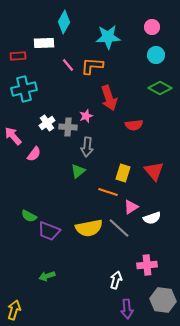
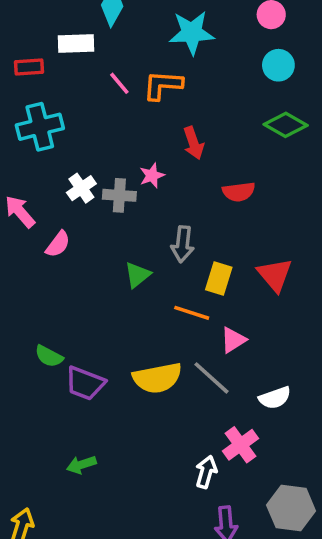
red arrow: (109, 98) -> (193, 143), size x0.7
gray arrow: (87, 147) -> (183, 244), moved
white semicircle: (152, 218) -> (275, 398), moved
pink cross: (147, 265) -> (240, 445), moved, turned -30

